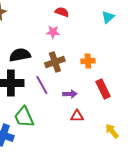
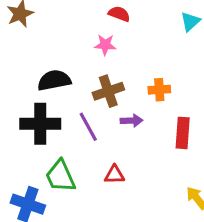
red rectangle: (103, 89) -> (183, 133), turned 30
purple arrow: (70, 94) -> (132, 121), moved
red triangle: (77, 116) -> (114, 175), moved

